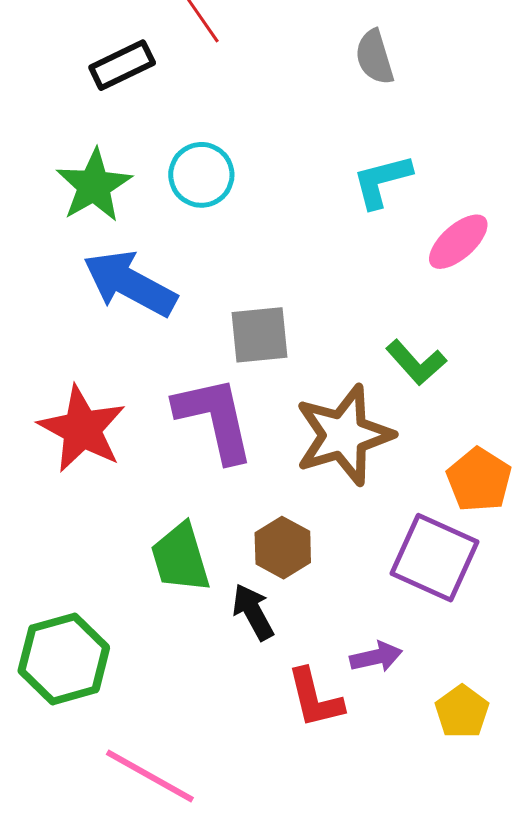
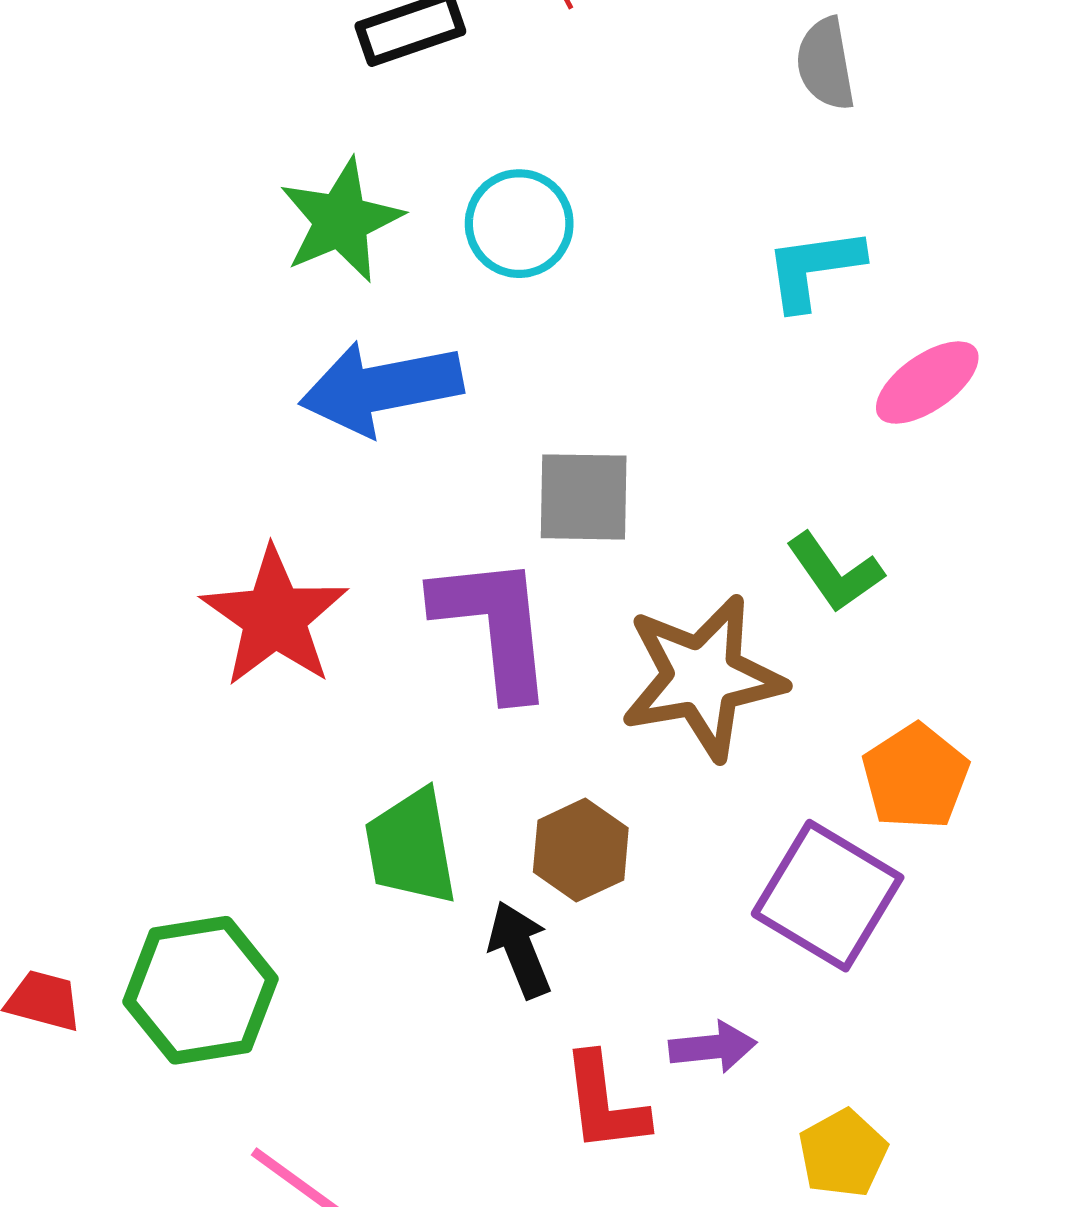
blue arrow: (130, 284) -> (381, 388), turned -46

